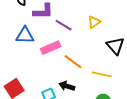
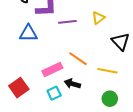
purple line: (64, 25) -> (67, 22), turned -36
pink rectangle: (51, 48) -> (52, 69), moved

